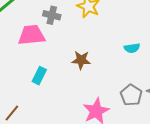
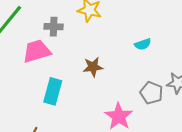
cyan rectangle: (39, 76) -> (53, 91), size x1.4

